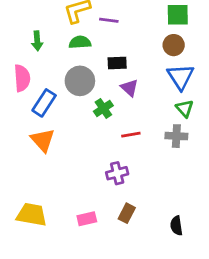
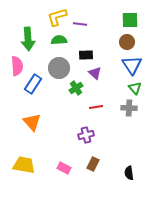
green arrow: (37, 41) -> (28, 39), size x1.6
orange triangle: (43, 140) -> (32, 122), moved
pink rectangle: (87, 219) -> (64, 168), turned 40

